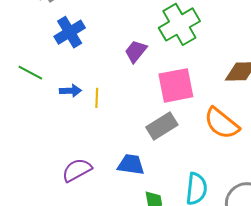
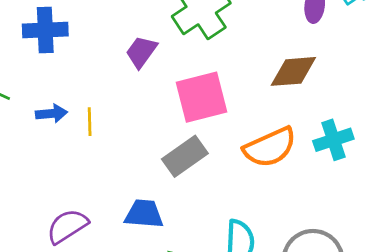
blue cross: (70, 32) -> (45, 30), turned 32
orange semicircle: (222, 123) -> (270, 147), turned -60

